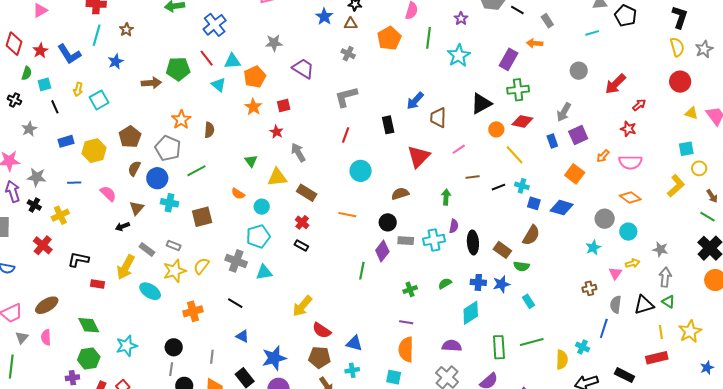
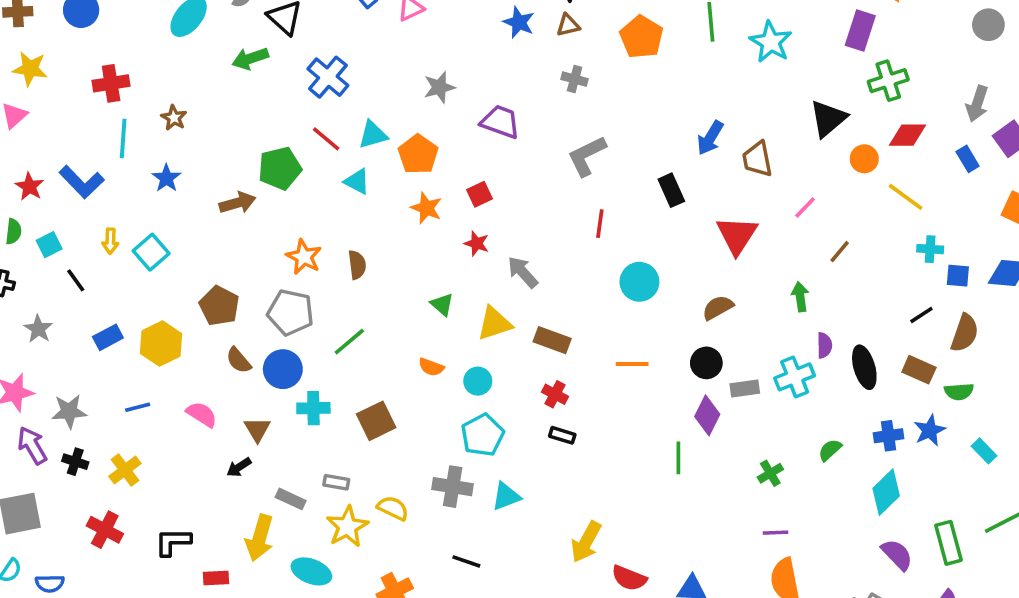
brown semicircle: (134, 168) -> (239, 360), turned -56
brown line: (473, 177) -> (840, 252), turned -32
black line: (499, 187) -> (921, 315), moved
yellow semicircle: (201, 266) -> (393, 508), turned 90
purple semicircle: (452, 346) -> (897, 555), moved, turned 54

